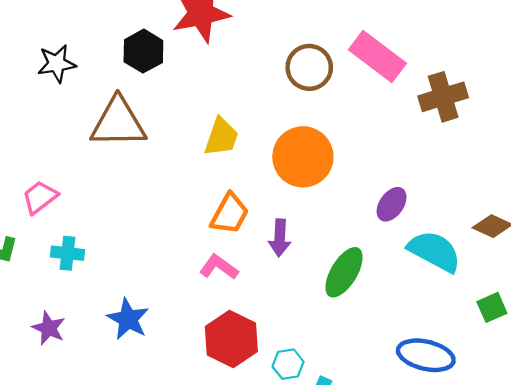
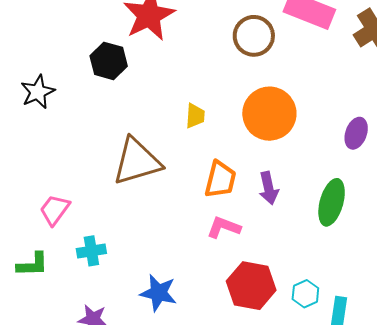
brown triangle: (118, 123) -> (137, 161), moved
yellow trapezoid: (221, 137) -> (195, 116), size x0.7

